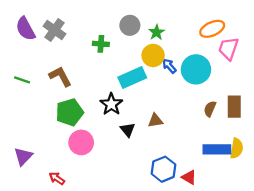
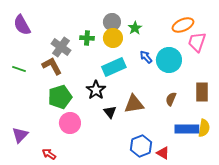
gray cross: (55, 30) -> (61, 47), moved
yellow circle: (153, 55) -> (113, 38), moved
brown semicircle: (210, 109) -> (171, 99), moved
brown triangle: (155, 120) -> (134, 104), size x1.5

